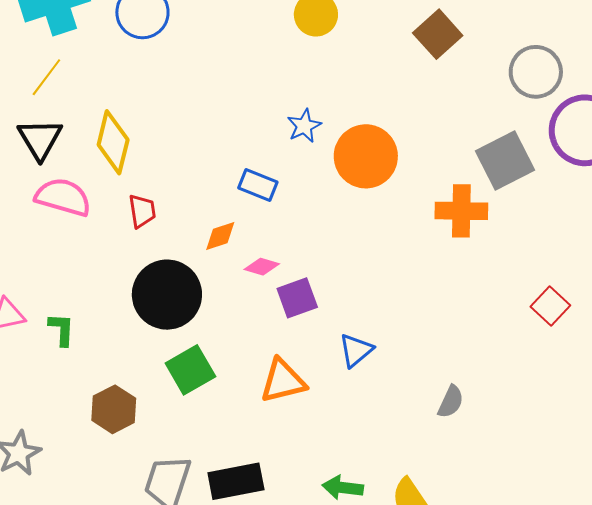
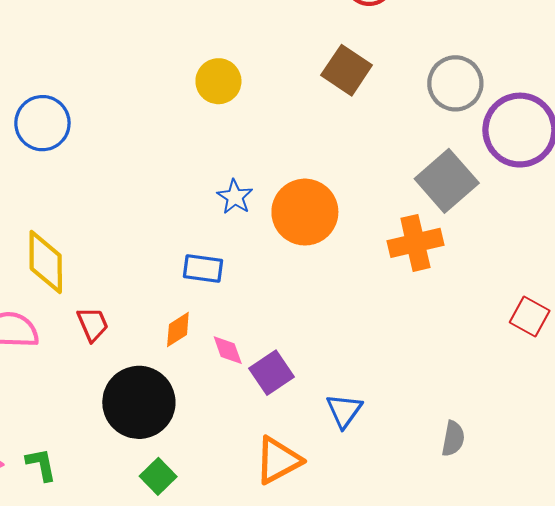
pink diamond: (262, 267) -> (228, 350), turned 68
green square: (190, 370) -> (158, 476), moved, size x0.7

